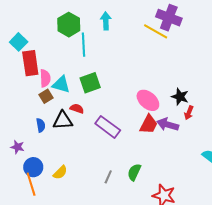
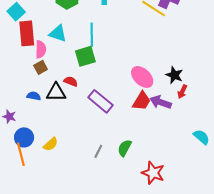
cyan line: (84, 45) -> (92, 35), moved
cyan triangle: (61, 84) -> (58, 33), moved
blue semicircle: (41, 125) -> (34, 96), turned -72

